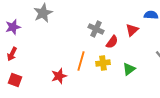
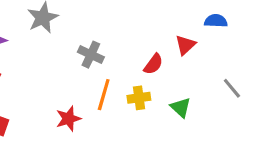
gray cross: (96, 29) -> (91, 55), moved
green triangle: (129, 69) -> (181, 107), turned -40

